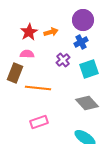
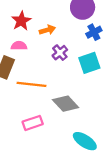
orange arrow: (51, 32) -> (47, 30), moved
blue cross: (81, 42) -> (94, 32), moved
gray diamond: (87, 103) -> (66, 104), moved

